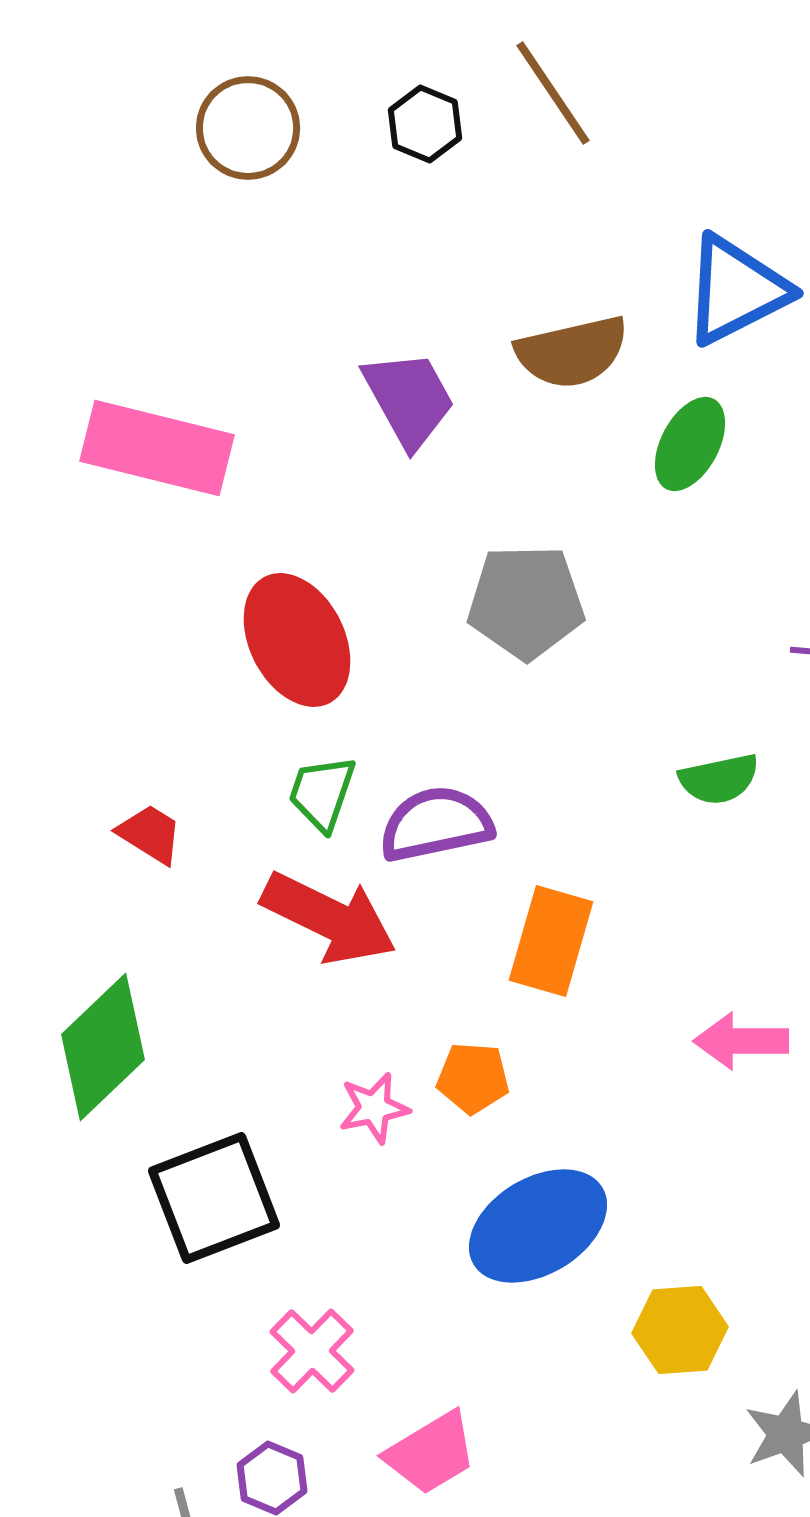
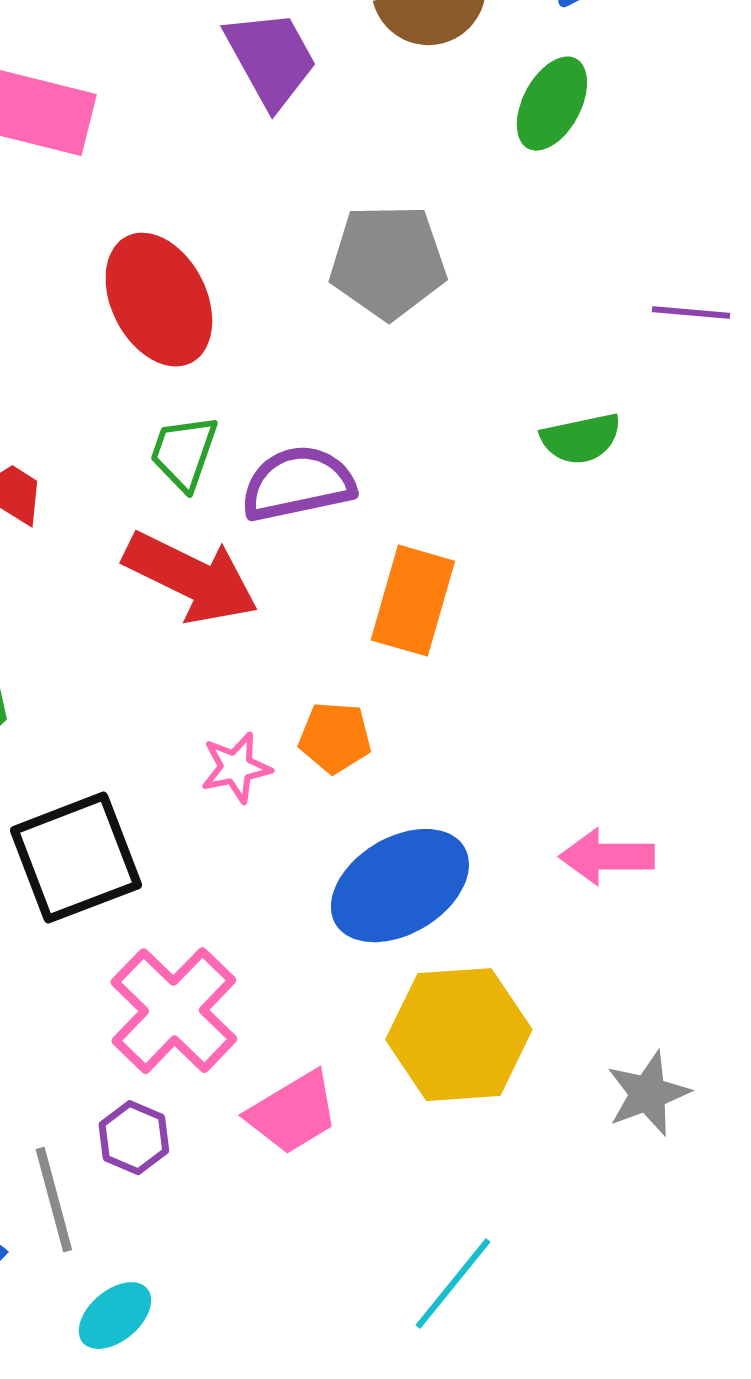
pink arrow: (741, 1041) -> (607, 857), moved
yellow hexagon: (680, 1330) -> (459, 1035), moved, size x1.5
pink cross: (312, 1351) -> (174, 1011), size x1.5

